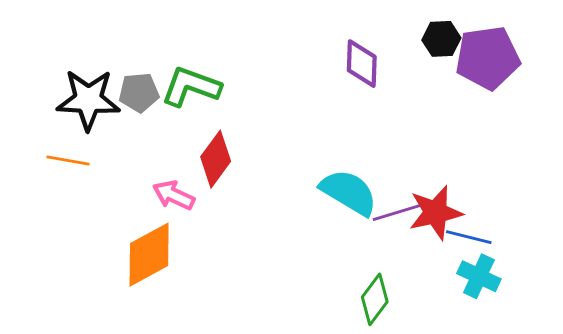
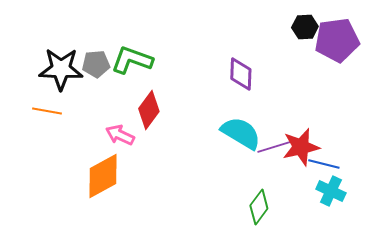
purple diamond: (362, 64) -> (241, 74), moved

